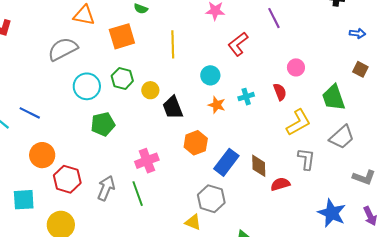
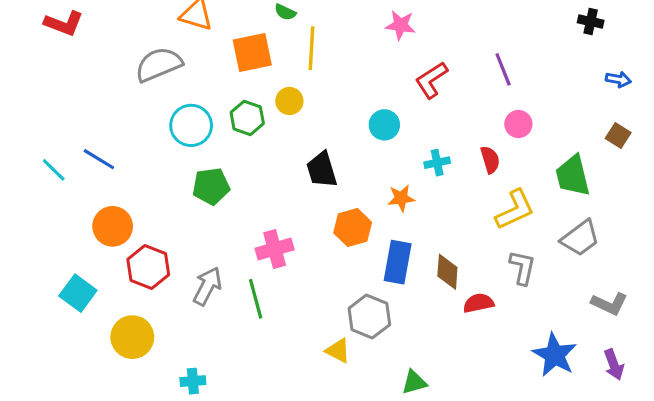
purple line: (274, 18) -> (503, 69), moved
yellow line: (173, 44) -> (311, 48), moved
yellow circle: (150, 90) -> (289, 101), moved
orange star: (217, 105) -> (401, 198), moved, turned -30
blue rectangle: (226, 162) -> (398, 262), turned -32
cyan square: (24, 200) -> (78, 293), turned 35

